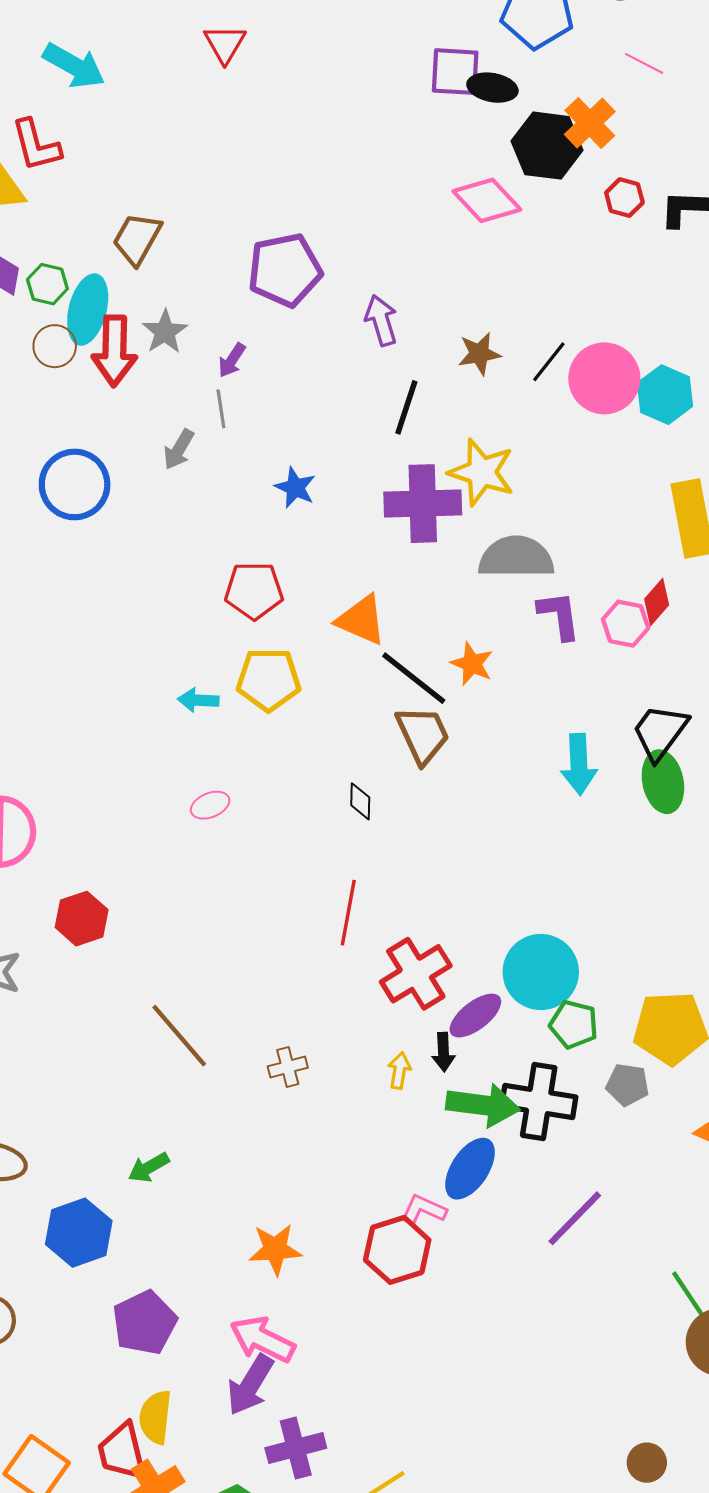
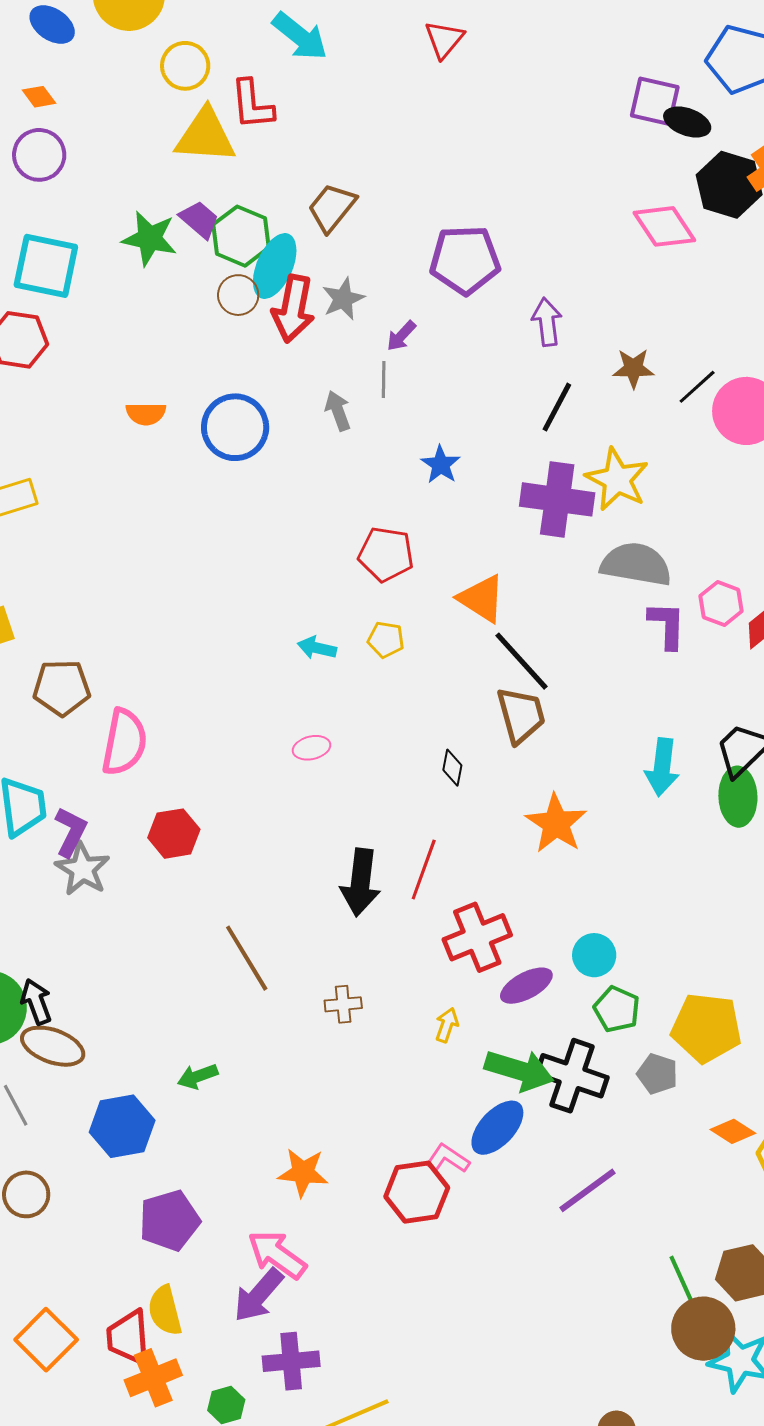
green hexagon: (47, 284) -> (241, 236), size x1.5
gray arrow: (179, 449) -> (338, 411), turned 120
pink hexagon: (626, 624) -> (721, 604), moved
orange star: (472, 664) -> (556, 823), moved, size x1.5
yellow pentagon: (269, 679) -> (386, 640), size x0.6
cyan circle: (541, 972) -> (594, 955), size x0.6
black arrow: (443, 1052) -> (360, 882), moved, size x1.8
yellow semicircle: (155, 1417) -> (165, 1310), turned -30

